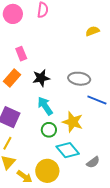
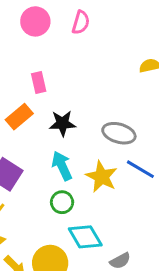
yellow star: (73, 122) -> (102, 177), moved

